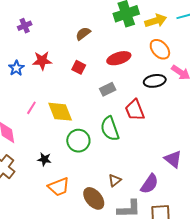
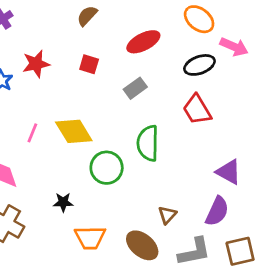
red trapezoid: (135, 110) -> (197, 110), moved
green semicircle: (110, 129) -> (148, 143), turned 30
purple triangle: (173, 159) -> (229, 172), moved
orange trapezoid: (59, 187) -> (90, 238), turned 30

